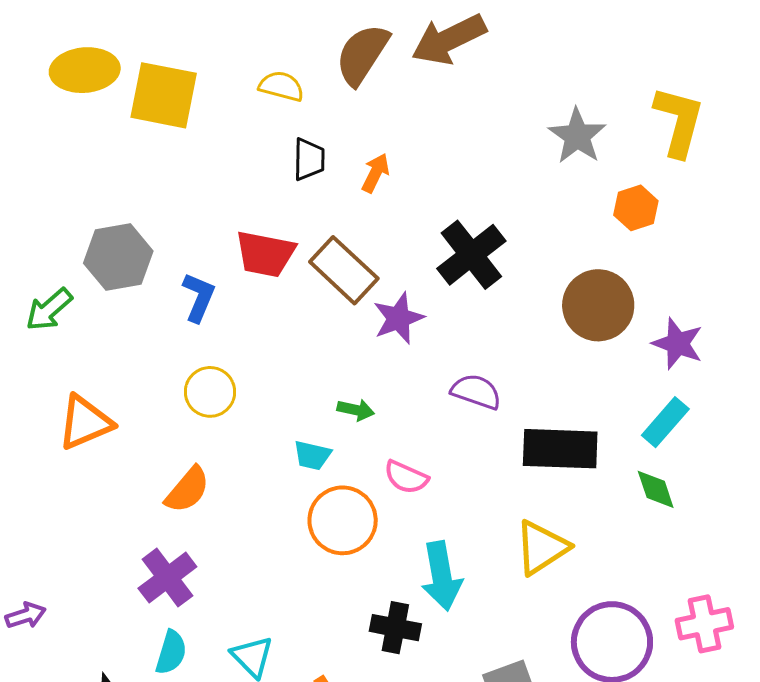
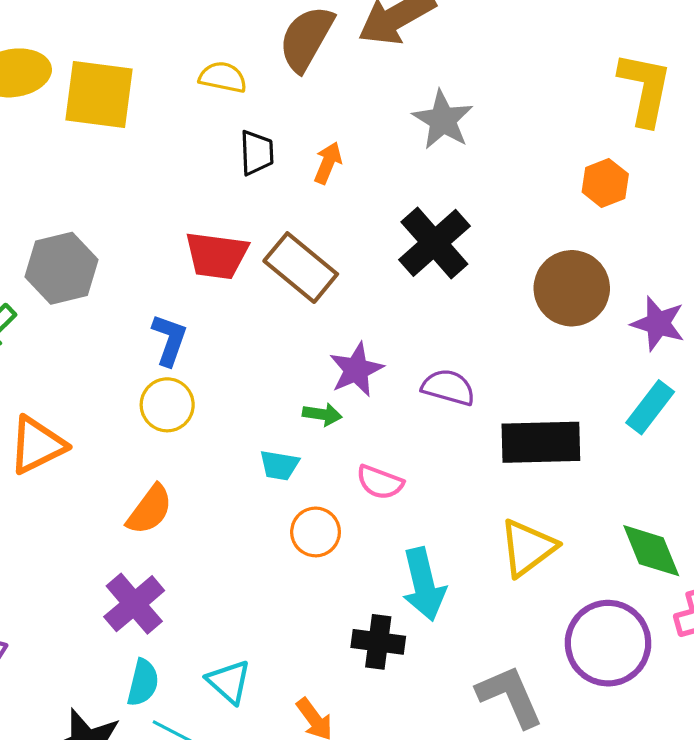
gray star: (577, 136) -> (443, 120), moved
blue L-shape: (199, 297) -> (169, 340), moved
purple star: (399, 318) -> (356, 370), moved
green diamond: (656, 489) -> (651, 551), moved, size x1.4
orange circle: (343, 520) -> (316, 532), size x0.7

